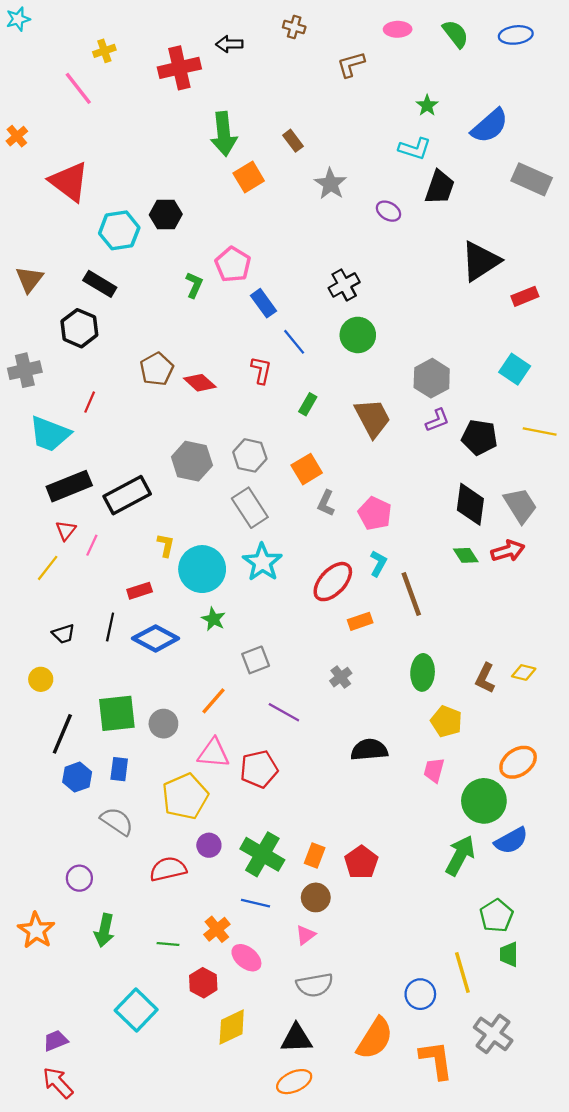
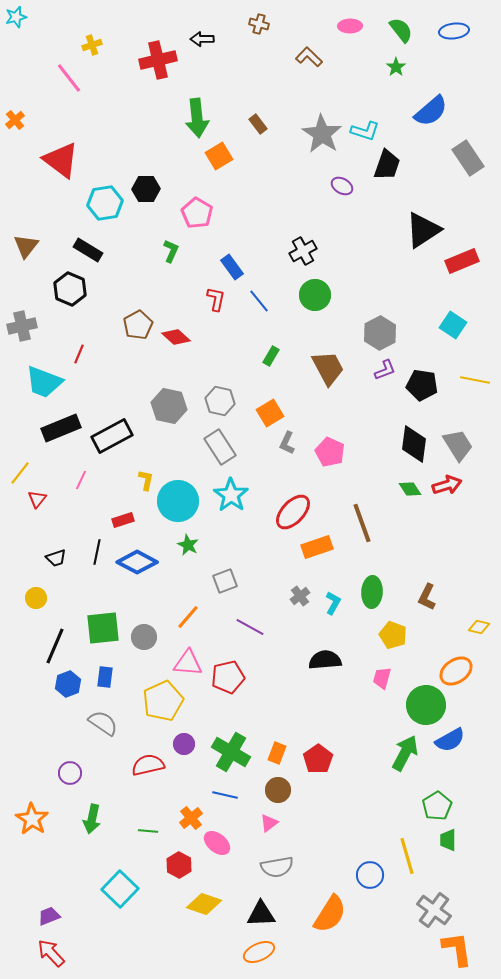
brown L-shape: (351, 65) -> (309, 57), turned 60
green star: (427, 105) -> (396, 67), moved
gray rectangle: (532, 179) -> (468, 158), turned 32
gray star: (331, 184) -> (322, 134), moved, size x1.4
pink pentagon: (233, 265) -> (197, 213), moved
red rectangle: (525, 296) -> (462, 261), size x1.4
red L-shape: (261, 370) -> (216, 299), moved
red triangle: (66, 530) -> (37, 499), moved
cyan L-shape: (378, 563) -> (333, 603), moved
yellow line: (48, 568) -> (20, 473), moved
orange rectangle: (360, 621) -> (317, 547), size x1.4
yellow diamond: (524, 672) -> (479, 627), moved
yellow diamond: (232, 1027) -> (204, 904), turned 44
orange L-shape: (436, 1060) -> (457, 949), moved

